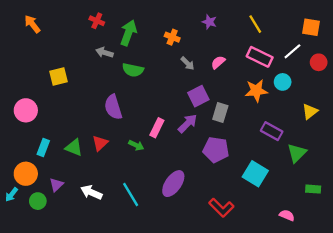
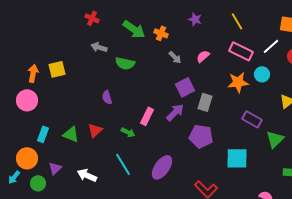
orange arrow: (32, 24) -> (33, 73), moved, turned 48
green arrow: (128, 33) -> (134, 29), moved, turned 105
purple semicircle: (113, 107) -> (107, 97), size x0.6
cyan square: (255, 174) -> (237, 158), turned -30
cyan line: (131, 194) -> (123, 164), moved

